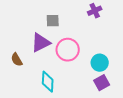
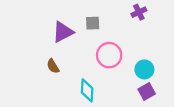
purple triangle: (41, 43) -> (63, 32), moved

